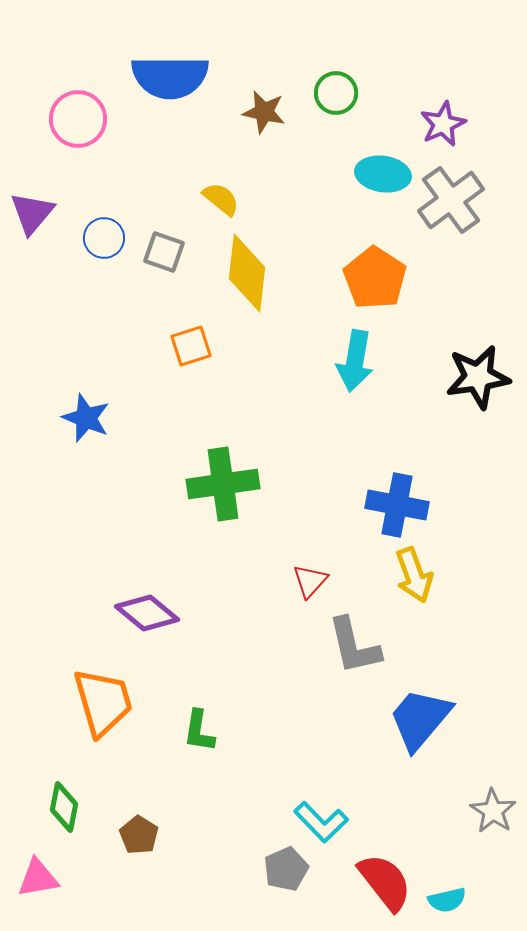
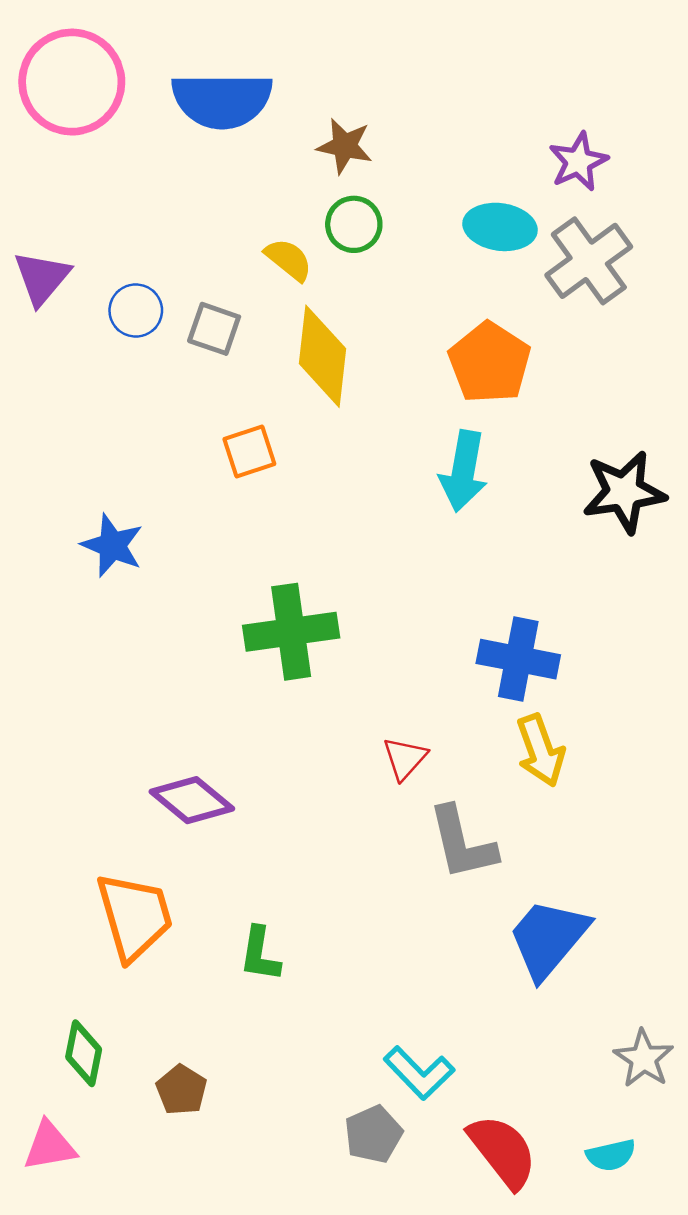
green circle: (336, 93) -> (354, 224), moved
pink circle: (78, 119) -> (72, 82), moved, size x1.4
cyan semicircle: (447, 900) -> (611, 1155), moved

